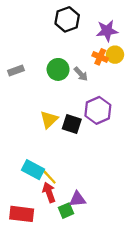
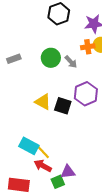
orange cross: (100, 57) -> (88, 47), turned -32
yellow triangle: (49, 120) -> (43, 102), turned -48
red arrow: (49, 192) -> (43, 166), turned -42

